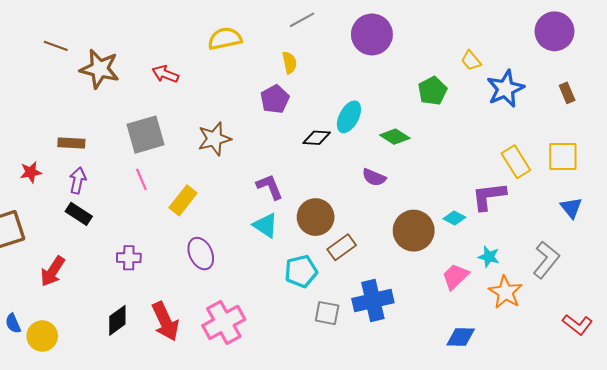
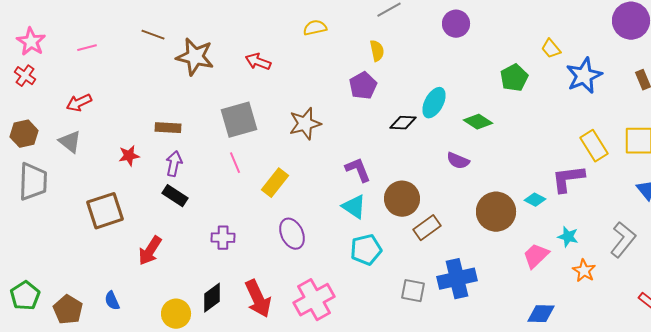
purple circle: (372, 34) -> (456, 24), size x0.7
yellow semicircle: (225, 39) -> (315, 28), size x0.7
cyan pentagon: (301, 271) -> (366, 250), moved
orange star: (505, 292) -> (584, 271), size x0.7
yellow circle: (42, 336) -> (176, 314), moved

